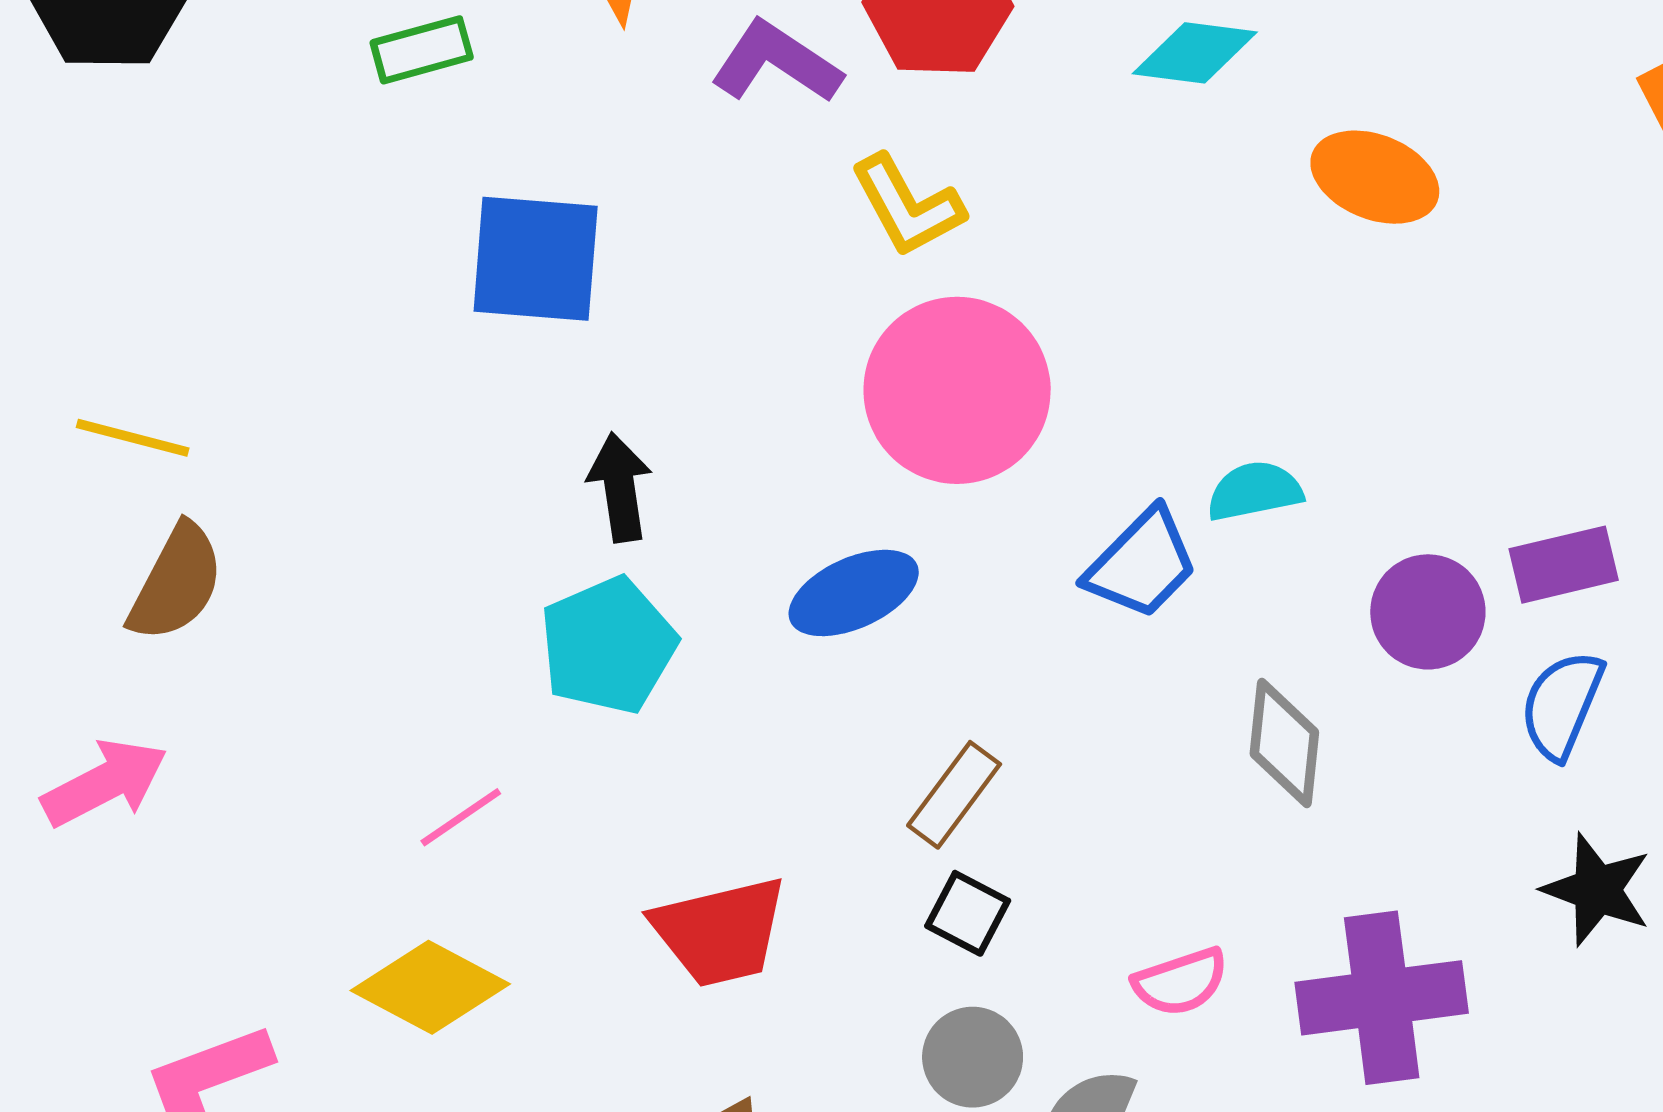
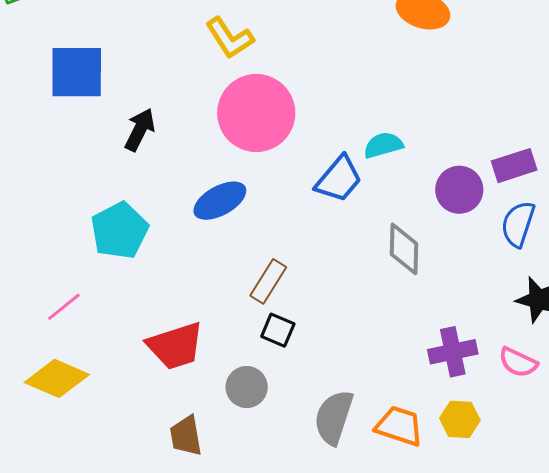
black arrow: (620, 487) -> (140, 130), moved, turned 39
pink semicircle: (1180, 982) -> (518, 362), moved, turned 48
purple cross: (1382, 998) -> (453, 352), size x0.7
gray circle: (973, 1057) -> (247, 387), moved

